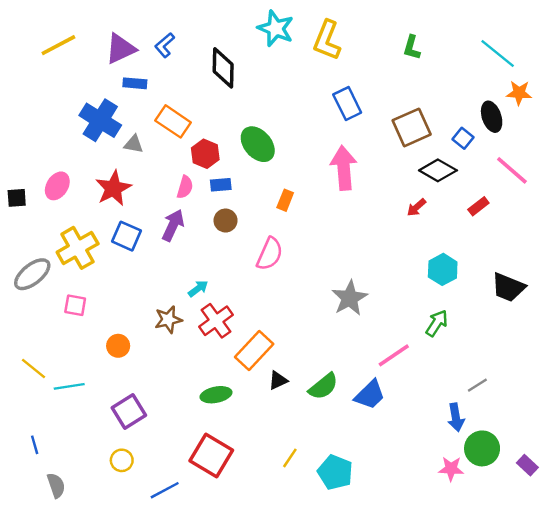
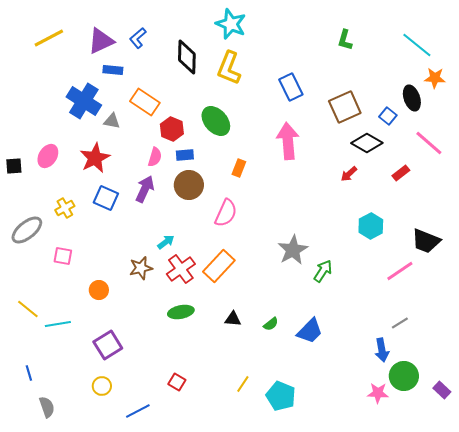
yellow L-shape: (327, 40) -> (229, 68), moved
brown circle: (226, 221) -> (189, 185), size x1.5
yellow cross: (78, 248) -> (65, 208), size x0.6
green arrow: (437, 323) -> (323, 271), moved
orange rectangle: (254, 351) -> (219, 266), moved
pink line: (394, 355) -> (400, 271), moved
black triangle: (278, 380) -> (233, 319), turned 30
green semicircle: (323, 386) -> (271, 324), size x0.6
green ellipse: (216, 395) -> (181, 312), moved
red square: (211, 456) -> (177, 382), size x0.5

